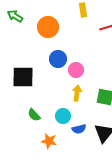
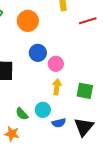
green semicircle: (34, 115) -> (22, 114), moved
orange star: (49, 141) -> (12, 134), moved

